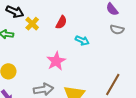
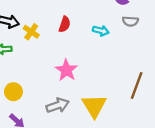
cyan arrow: (82, 41) -> (101, 31), moved

